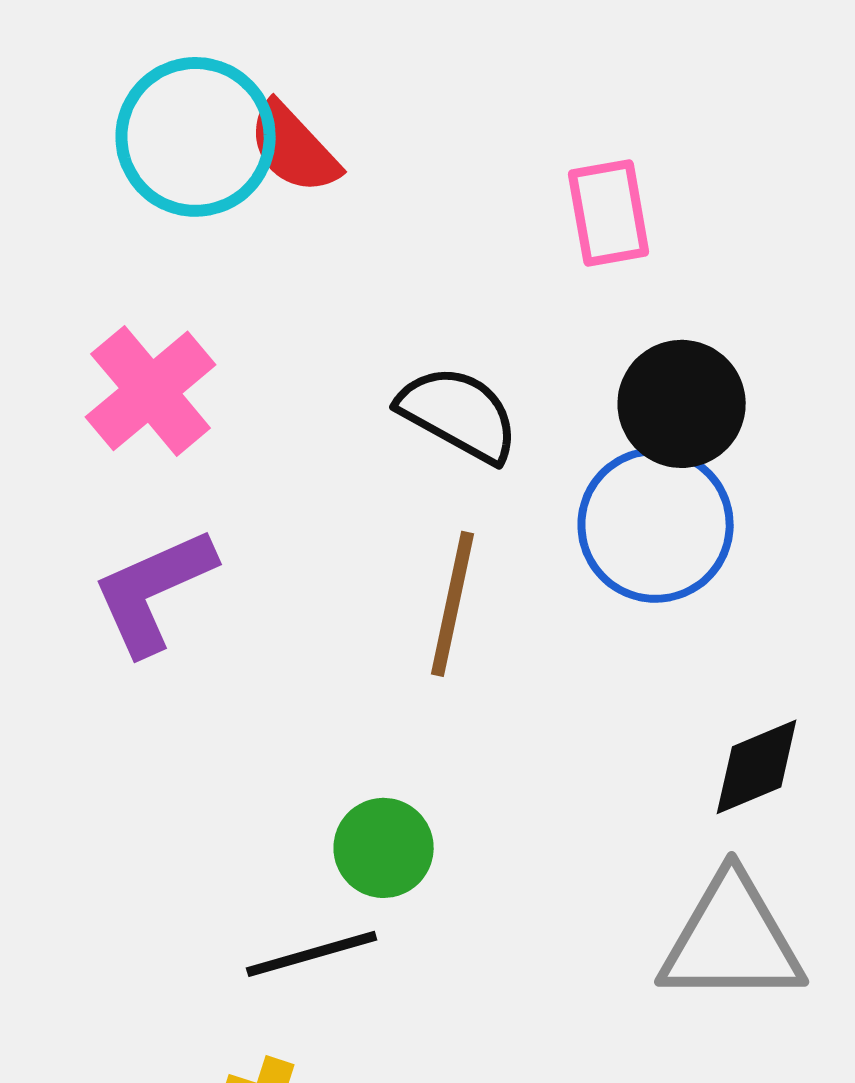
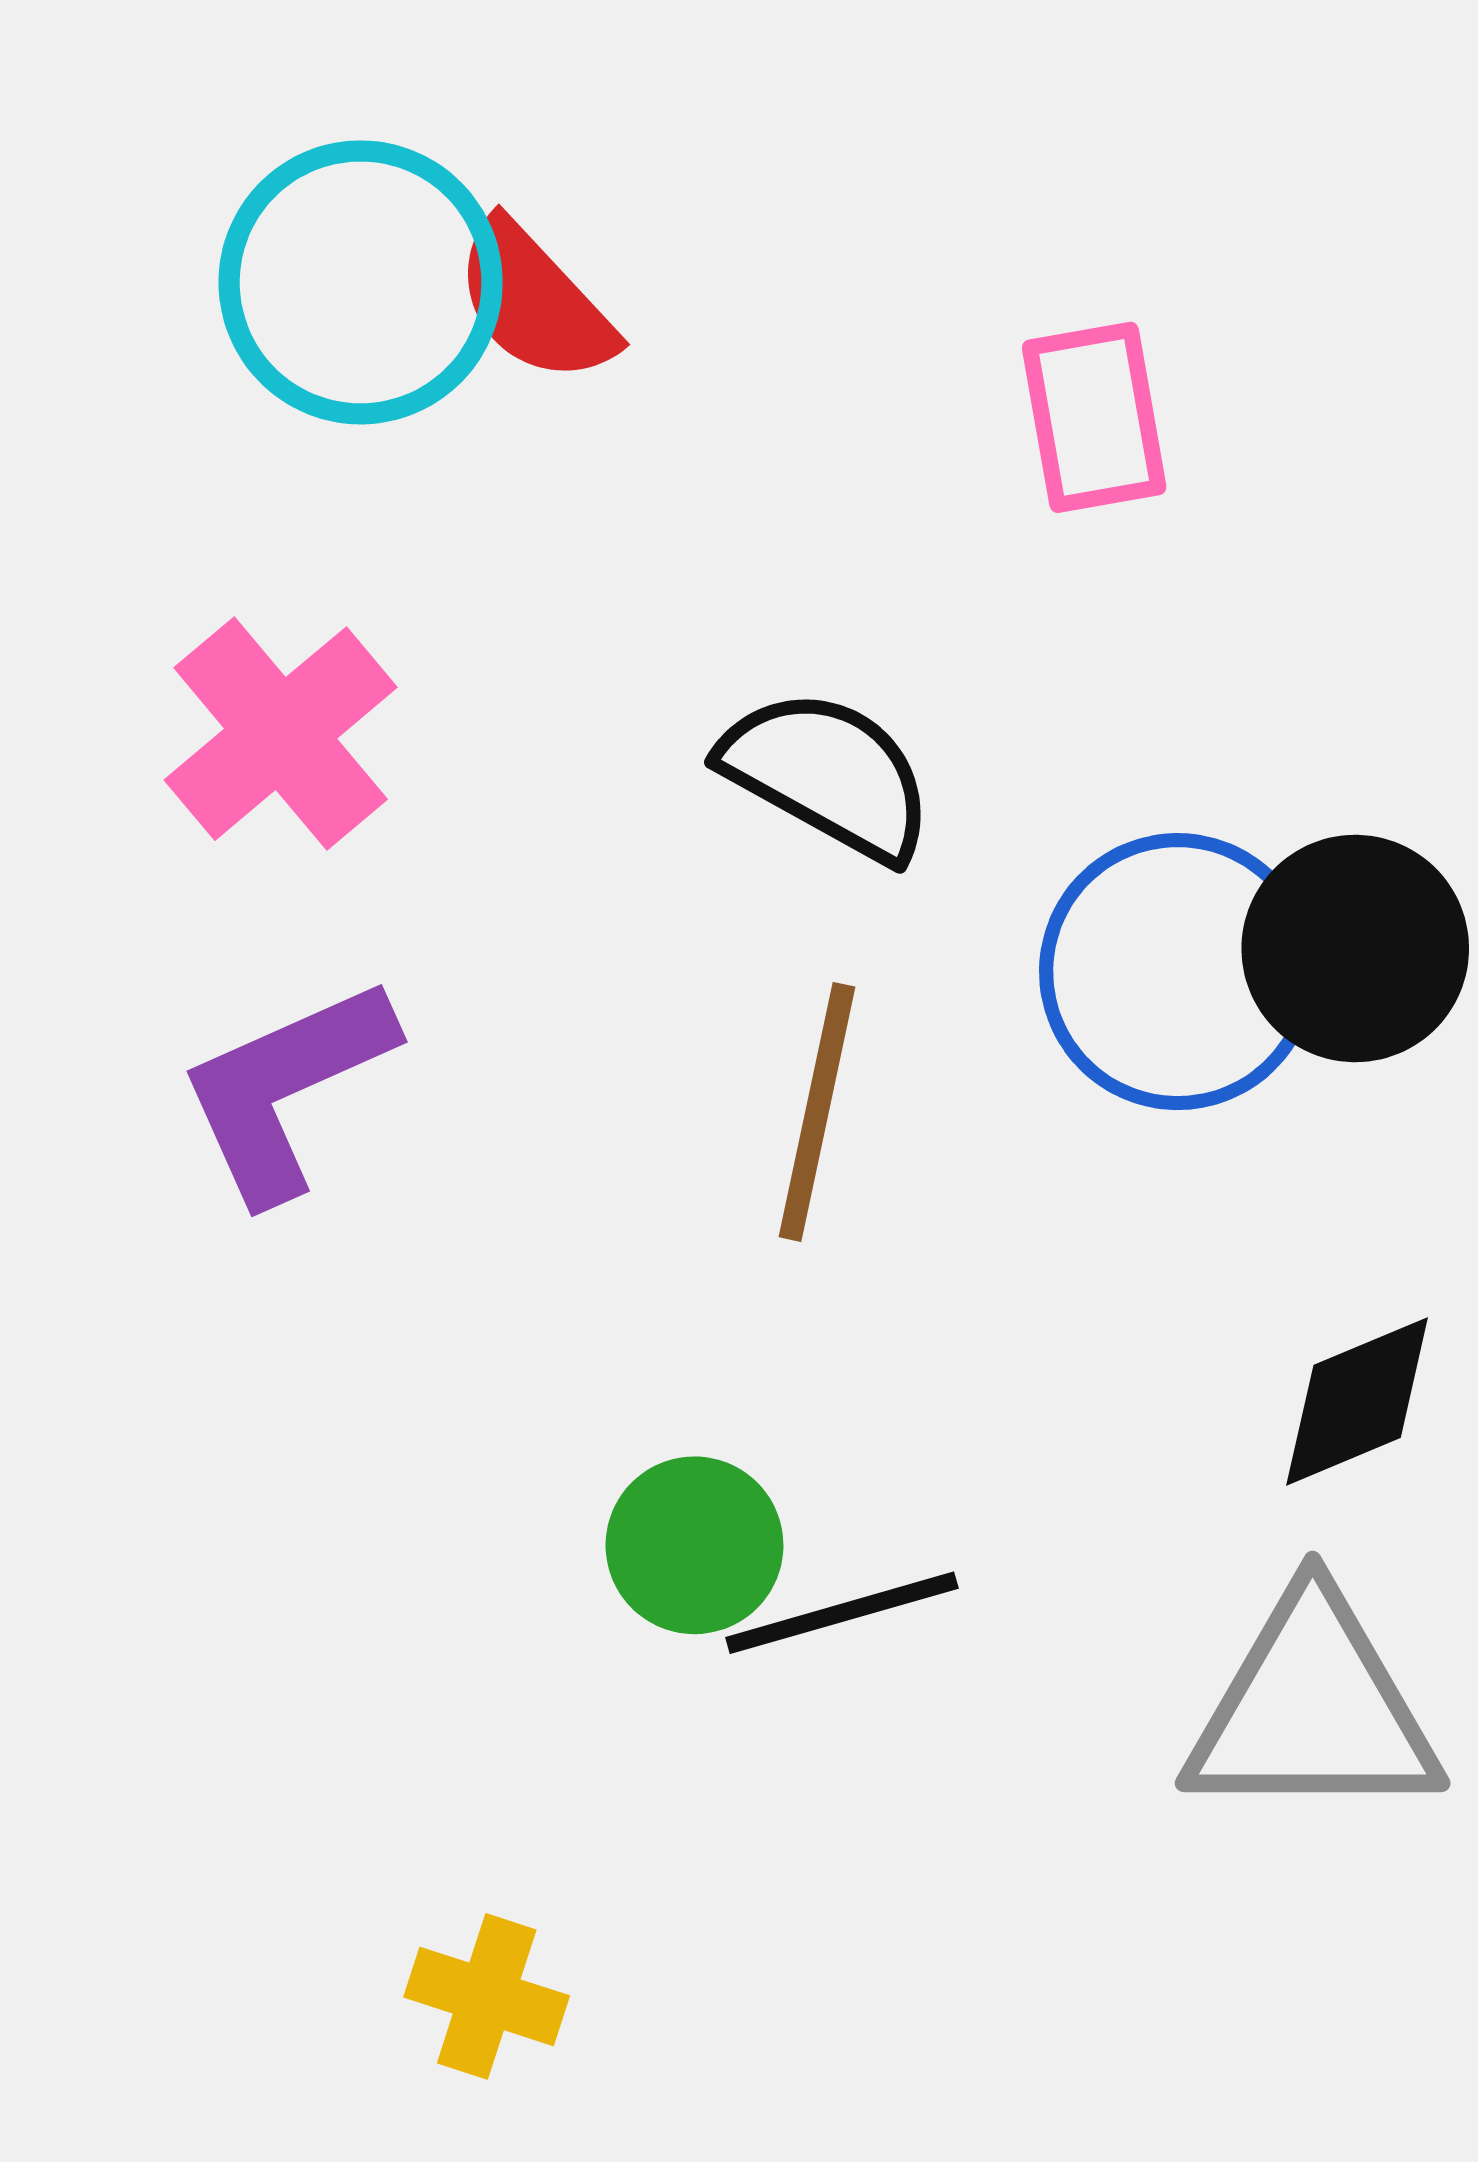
black circle: (682, 404) -> (1355, 948), moved
black line: (312, 954) -> (842, 1613), moved

